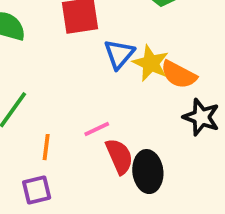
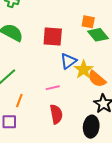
pink line: (97, 129) -> (53, 88), moved
black ellipse: (148, 172) -> (91, 127), moved

